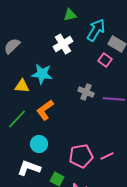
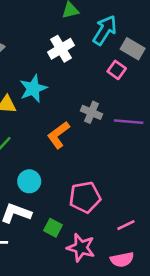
cyan star: (42, 74) -> (33, 89), turned -30
orange L-shape: (45, 110) -> (58, 135), moved
pink line: (107, 156) -> (126, 225), moved

